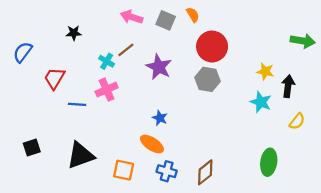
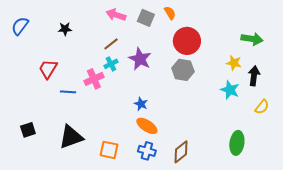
green arrow: (303, 41) -> (252, 39), moved
blue semicircle: (23, 52) -> (20, 26), moved
cyan cross: (107, 61) -> (111, 64), moved, turned 32
orange ellipse: (152, 144) -> (147, 126), moved

